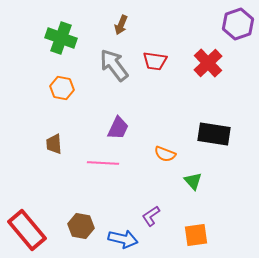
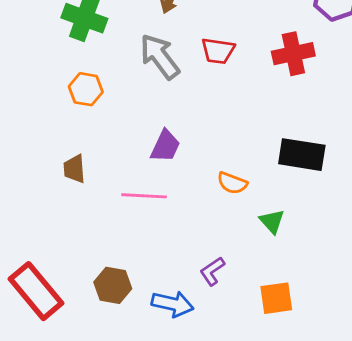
red cross: (208, 63) -> (293, 54), turned 32

